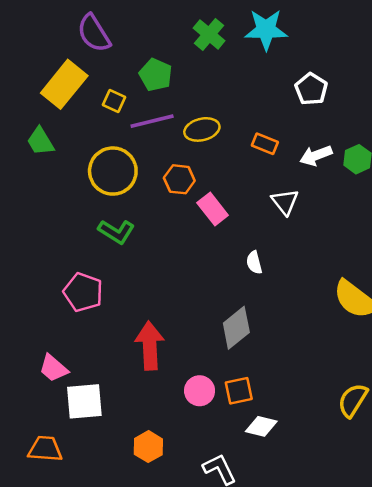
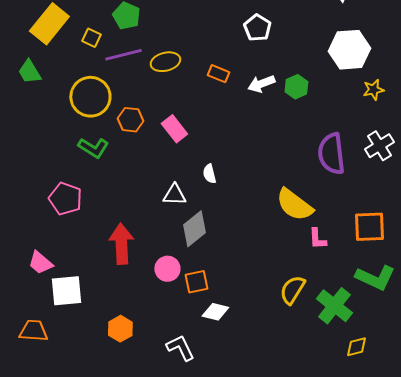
orange hexagon: (179, 179) -> (130, 120), moved
white triangle: (285, 202) -> (174, 195), moved, turned -50
pink circle: (200, 391) -> (167, 269), moved

